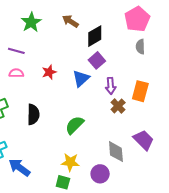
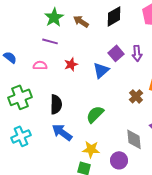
brown arrow: (70, 21) -> (81, 21), moved
black diamond: (95, 36) -> (114, 16), moved
purple line: (16, 51) -> (50, 41), moved
purple arrow: (111, 86) -> (137, 53), moved
blue arrow: (19, 167) -> (62, 132), moved

